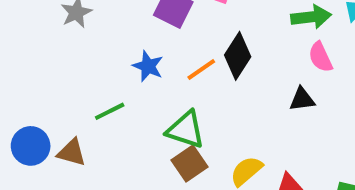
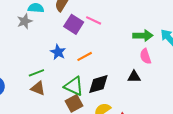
black diamond: (238, 56) -> (98, 84), moved, turned 35
brown triangle: (72, 152) -> (38, 88), moved

